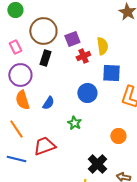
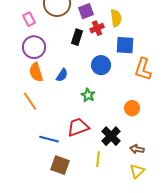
black rectangle: (45, 58) -> (77, 37), moved
red trapezoid: (44, 146) -> (78, 127), moved
blue line: (16, 159) -> (49, 139), moved

